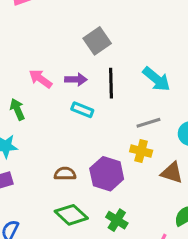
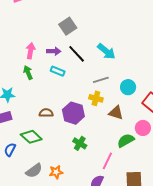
pink arrow: (40, 79) -> (31, 51), turned 63
black line: (111, 83) -> (77, 54), turned -42
green arrow: (17, 109) -> (28, 73), moved
green diamond: (71, 215) -> (31, 137), moved

